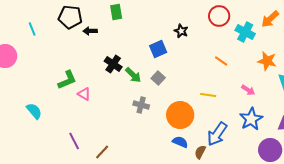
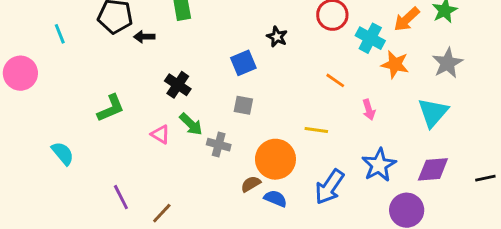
orange star: (267, 61) -> (395, 64), moved
green arrow: (133, 75) -> (191, 124), moved
gray square: (158, 78) -> (243, 105), turned -32
pink arrow: (248, 90) -> (369, 110), moved, turned 40
pink triangle: (84, 94) -> (160, 134), moved
brown semicircle: (200, 152) -> (251, 184), moved, turned 32

